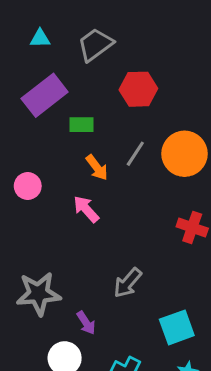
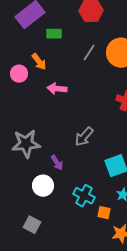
orange arrow: (97, 168) -> (39, 62), moved
pink arrow: (86, 209) -> (57, 89), turned -42

